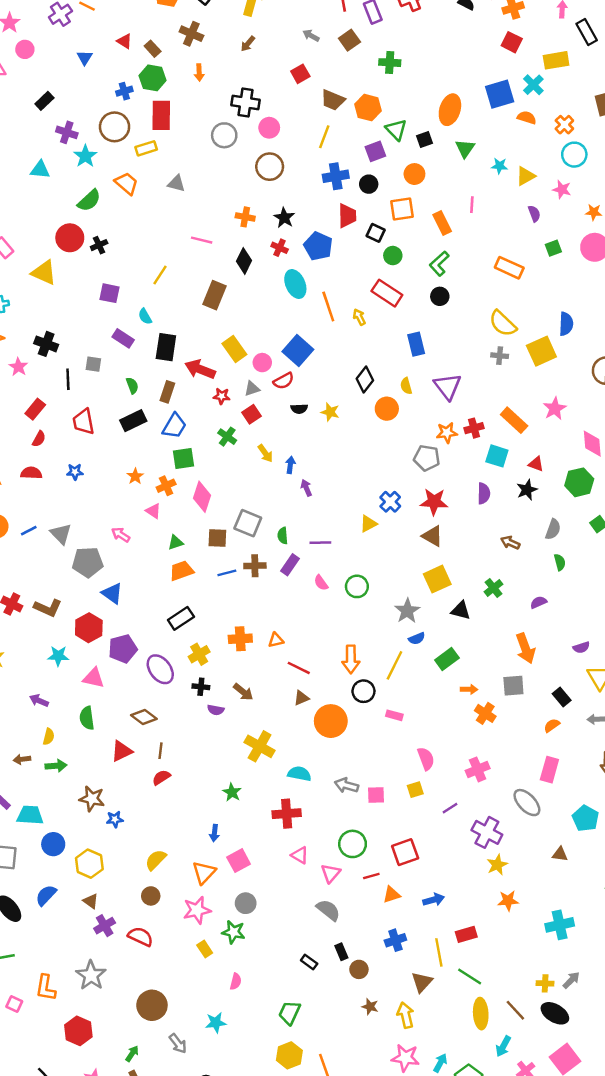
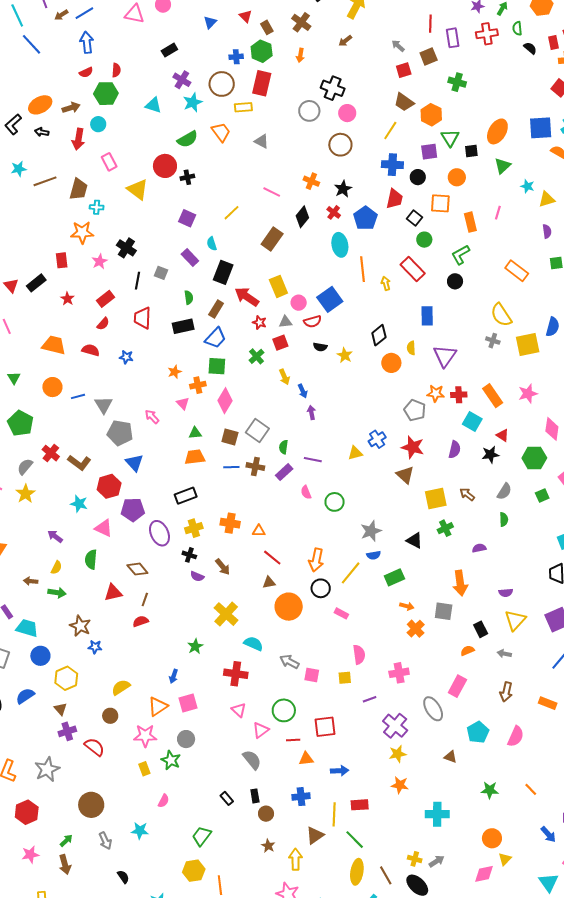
red square: (300, 74) -> (404, 70), moved
blue arrow: (290, 465) -> (303, 391), turned 136
yellow square: (437, 579) -> (436, 499), moved

